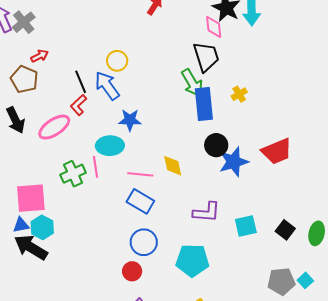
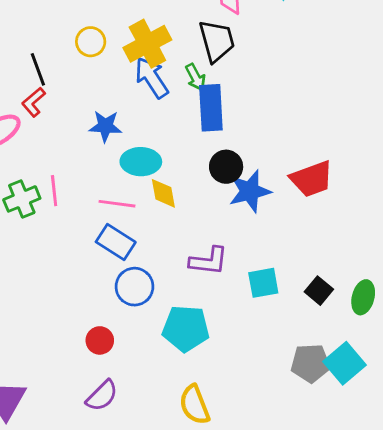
green arrow: (192, 83) -> (196, 77), size x0.7
blue arrow: (107, 86) -> (152, 78), moved
yellow cross: (239, 94) -> (147, 44), moved, size x2.0
cyan ellipse: (110, 146) -> (141, 162), moved
blue circle: (144, 242) -> (134, 287), moved
cyan square: (305, 280) -> (345, 363), size x1.8

